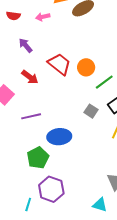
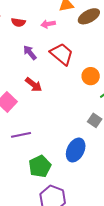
red trapezoid: (59, 64) -> (62, 54), moved
purple line: (31, 116) -> (21, 135), moved
blue ellipse: (59, 137) -> (76, 150), moved, turned -60

